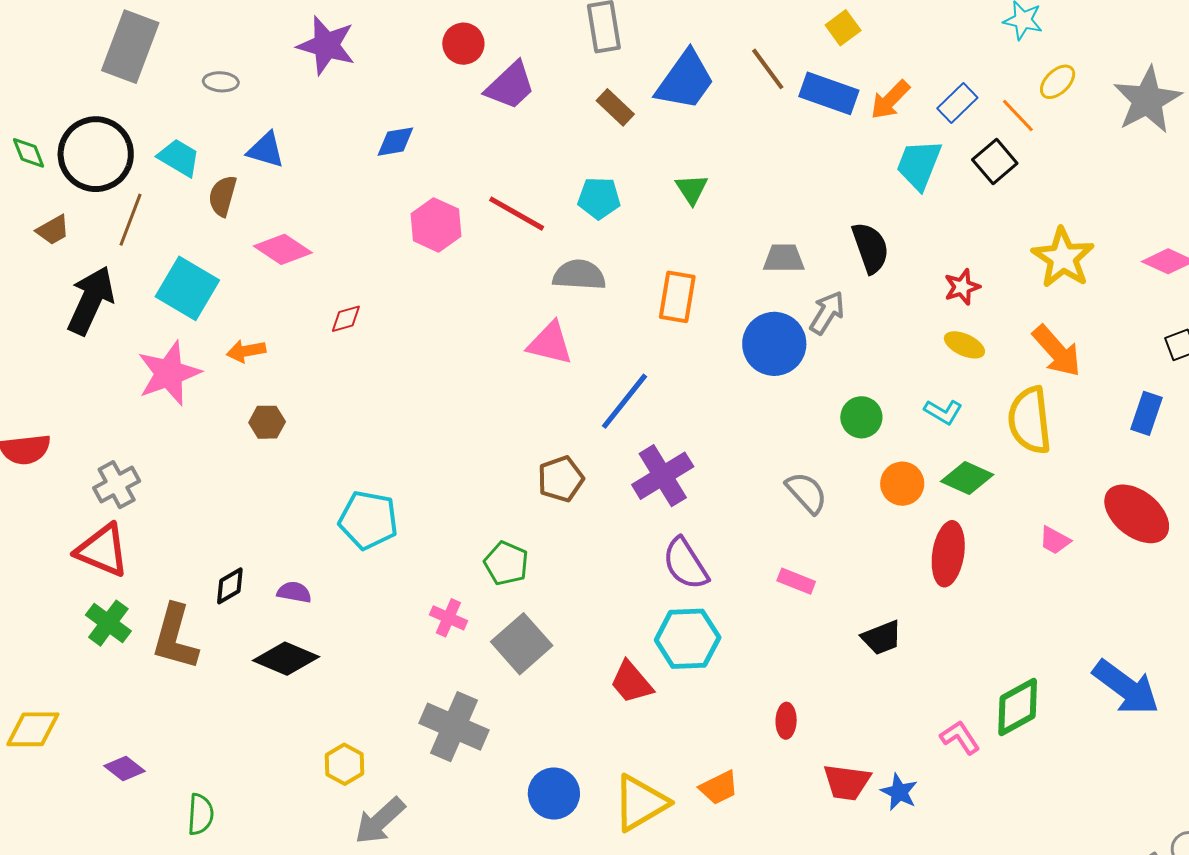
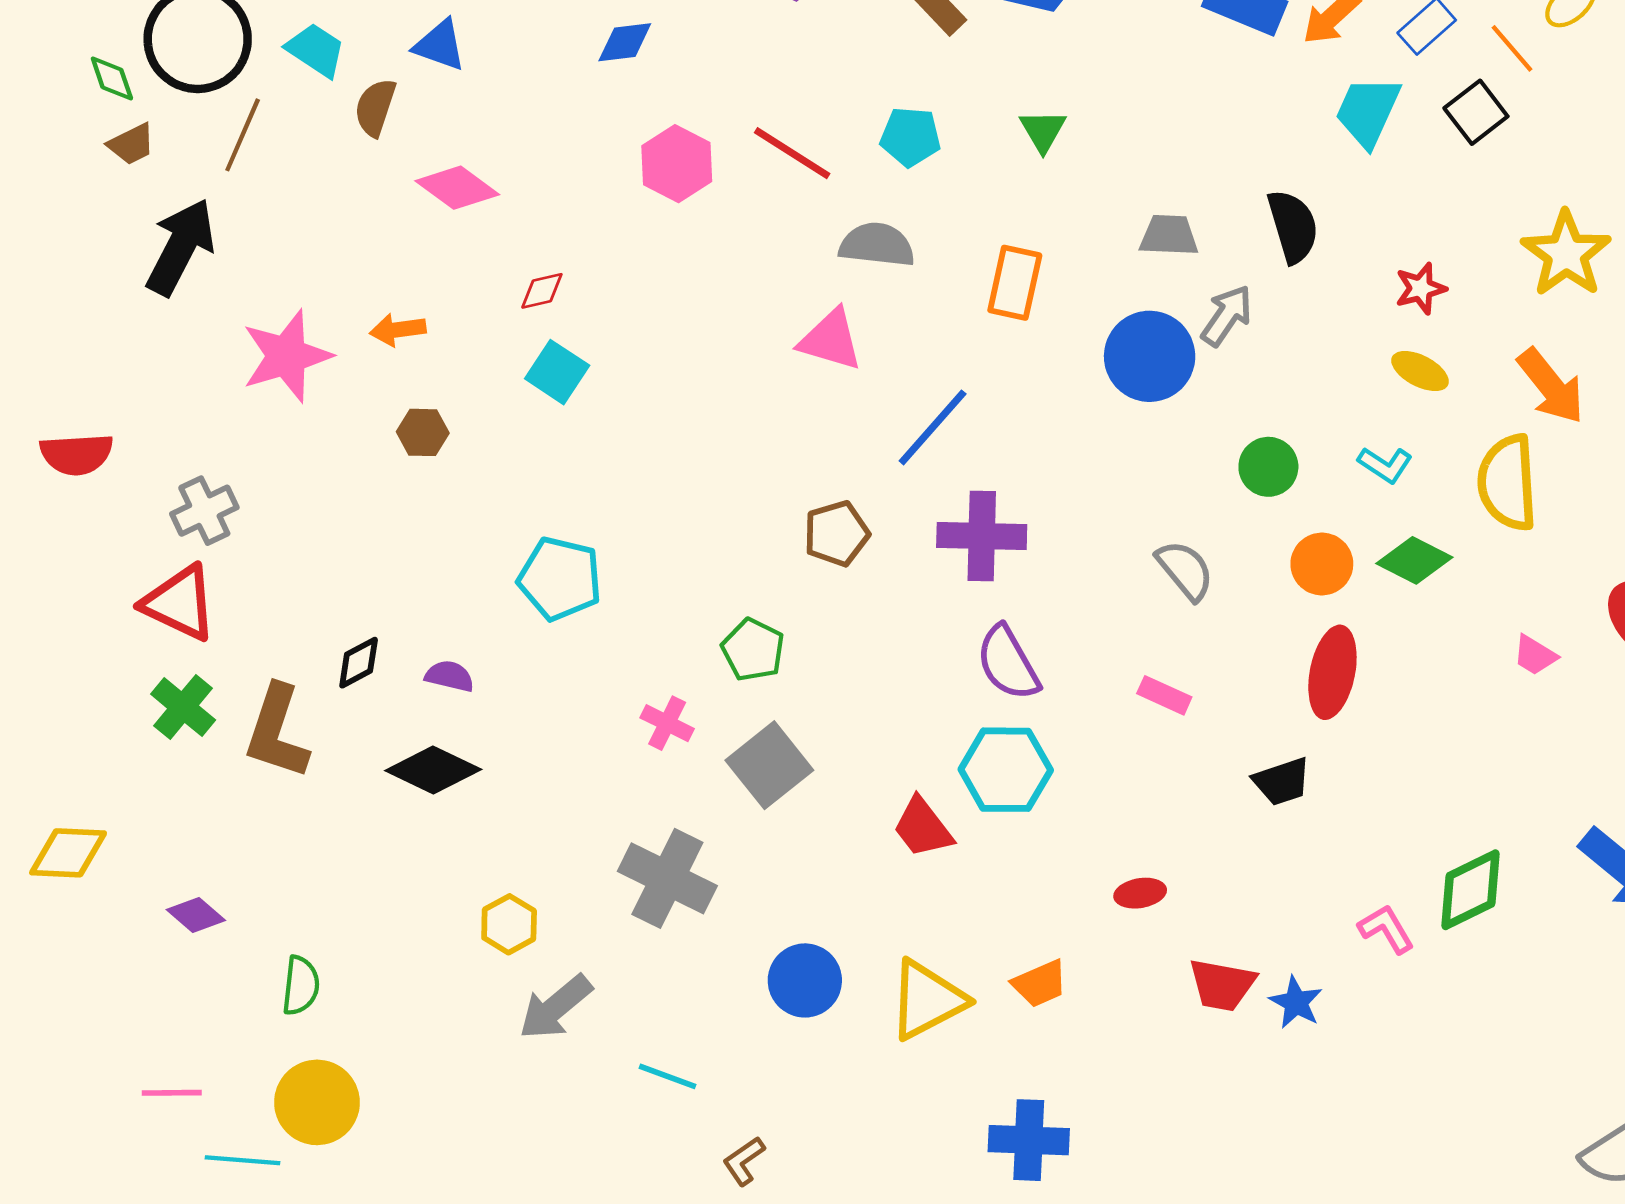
green diamond: (29, 153) -> (112, 79), moved
cyan square: (187, 288) -> (557, 372), moved, size x0.7
purple cross: (663, 476) -> (982, 536), turned 30
red ellipse: (948, 554) -> (1332, 672), moved
red ellipse: (786, 721) -> (1140, 893), turned 76

